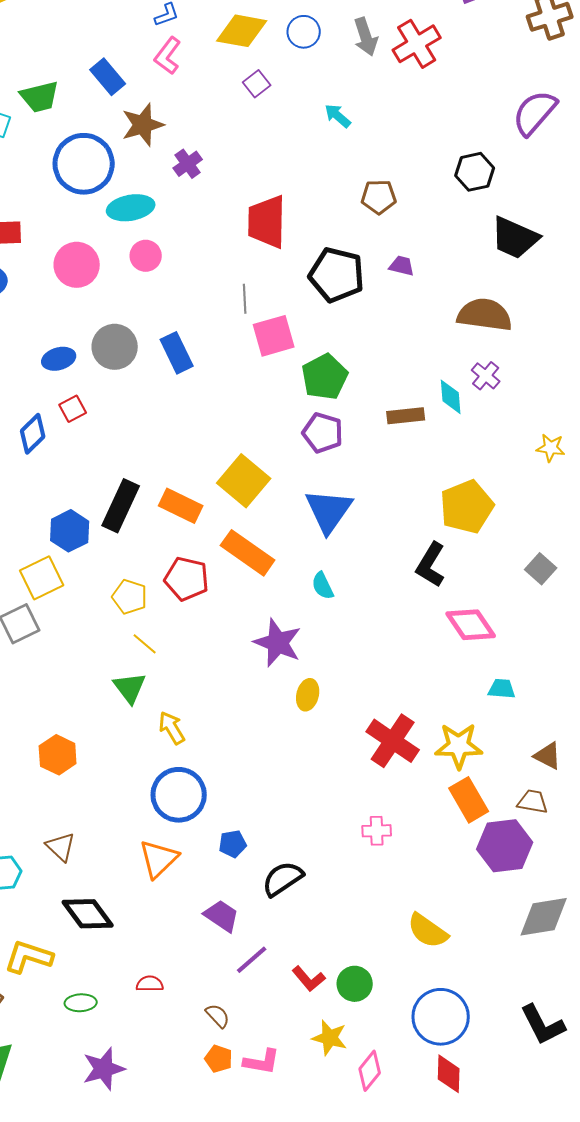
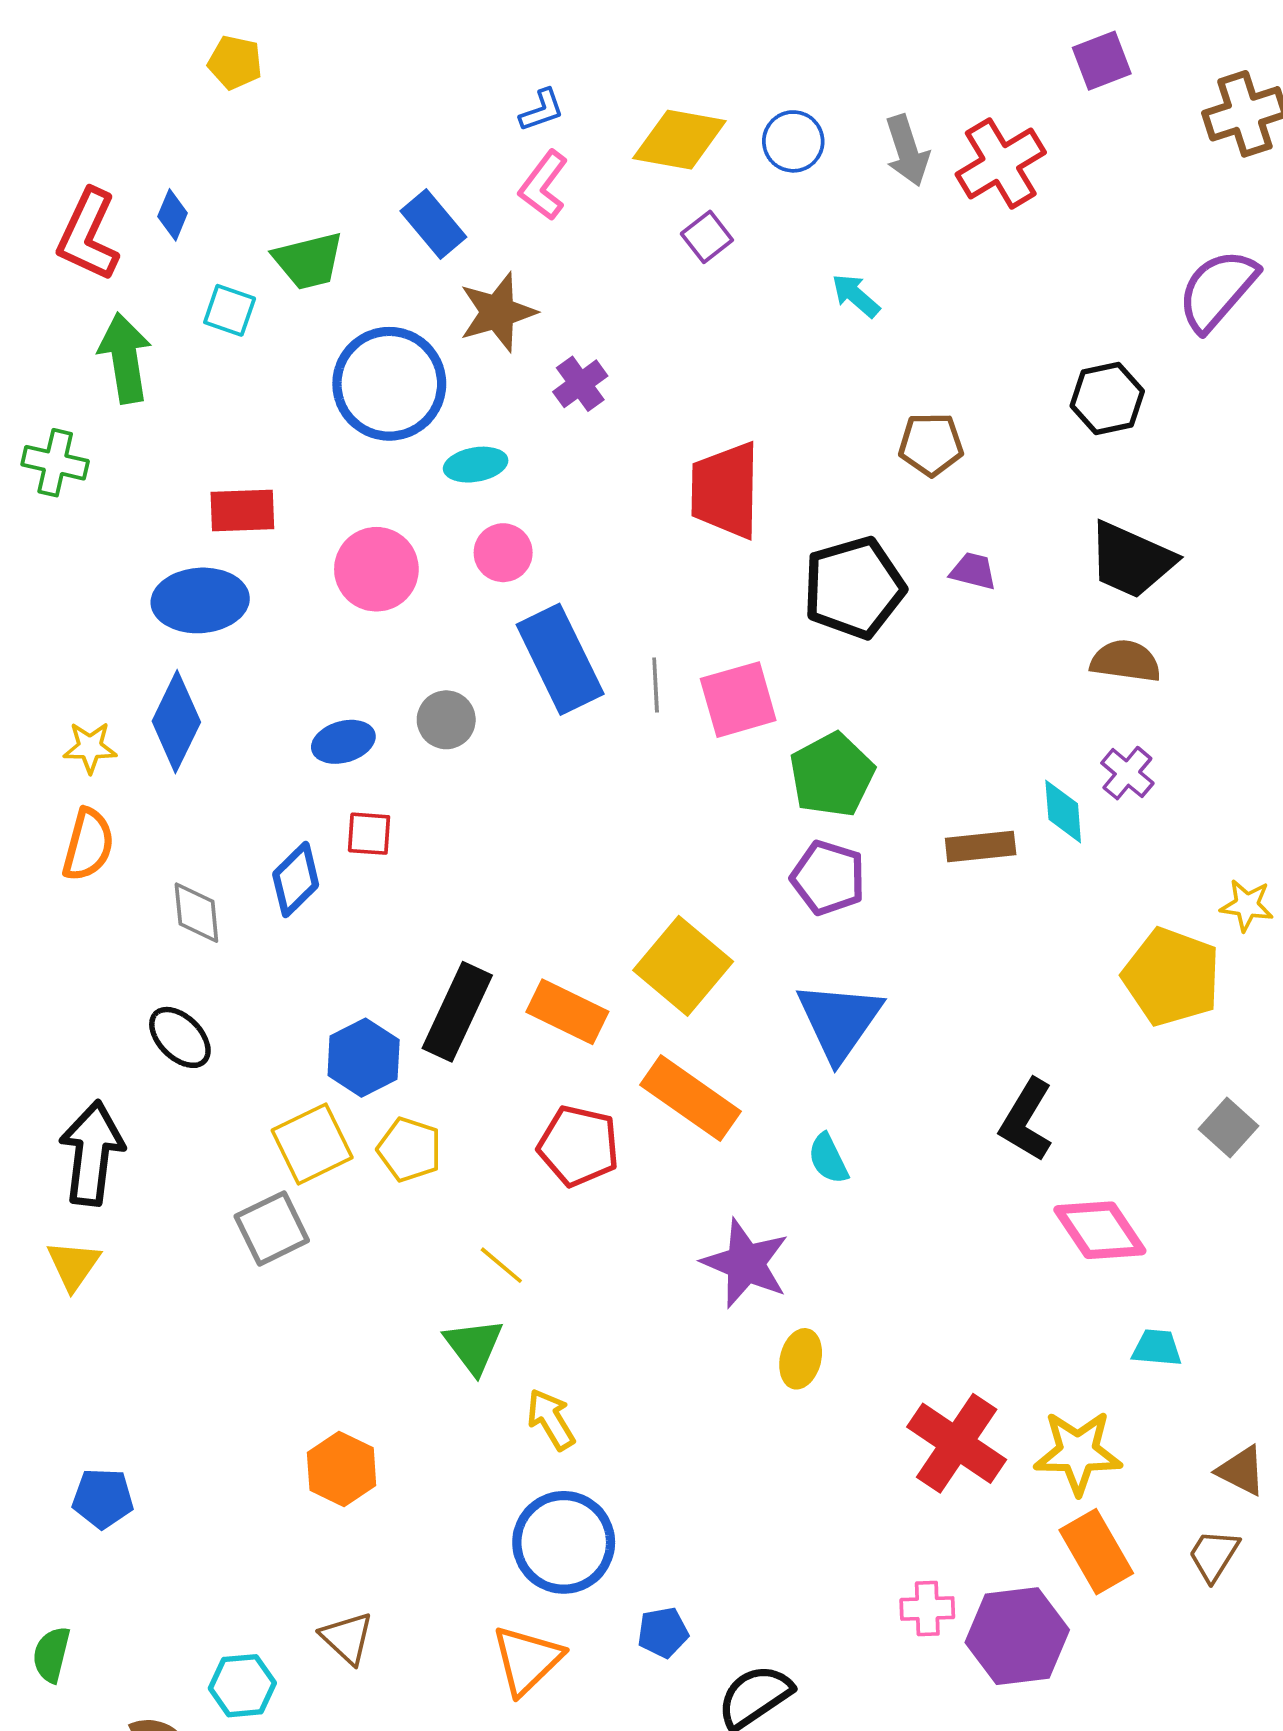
cyan ellipse: (131, 208) -> (476, 465), size x0.7
black trapezoid: (515, 238) -> (1131, 560), moved
black pentagon: (337, 275) -> (854, 588), turned -30
gray line: (245, 299) -> (656, 685), moved
brown semicircle: (485, 315) -> (1126, 661), size x0.7
gray circle: (115, 347) -> (446, 720), size x0.7
blue rectangle: (177, 353) -> (560, 659), moved, size x1.4
red square: (73, 409) -> (369, 834), turned 32
yellow pentagon: (467, 507) -> (1172, 977), moved, turned -30
yellow pentagon: (130, 597) -> (409, 1149), moved
brown trapezoid: (533, 802) -> (1214, 1555), turned -68
purple hexagon: (505, 846) -> (1017, 1636), moved

